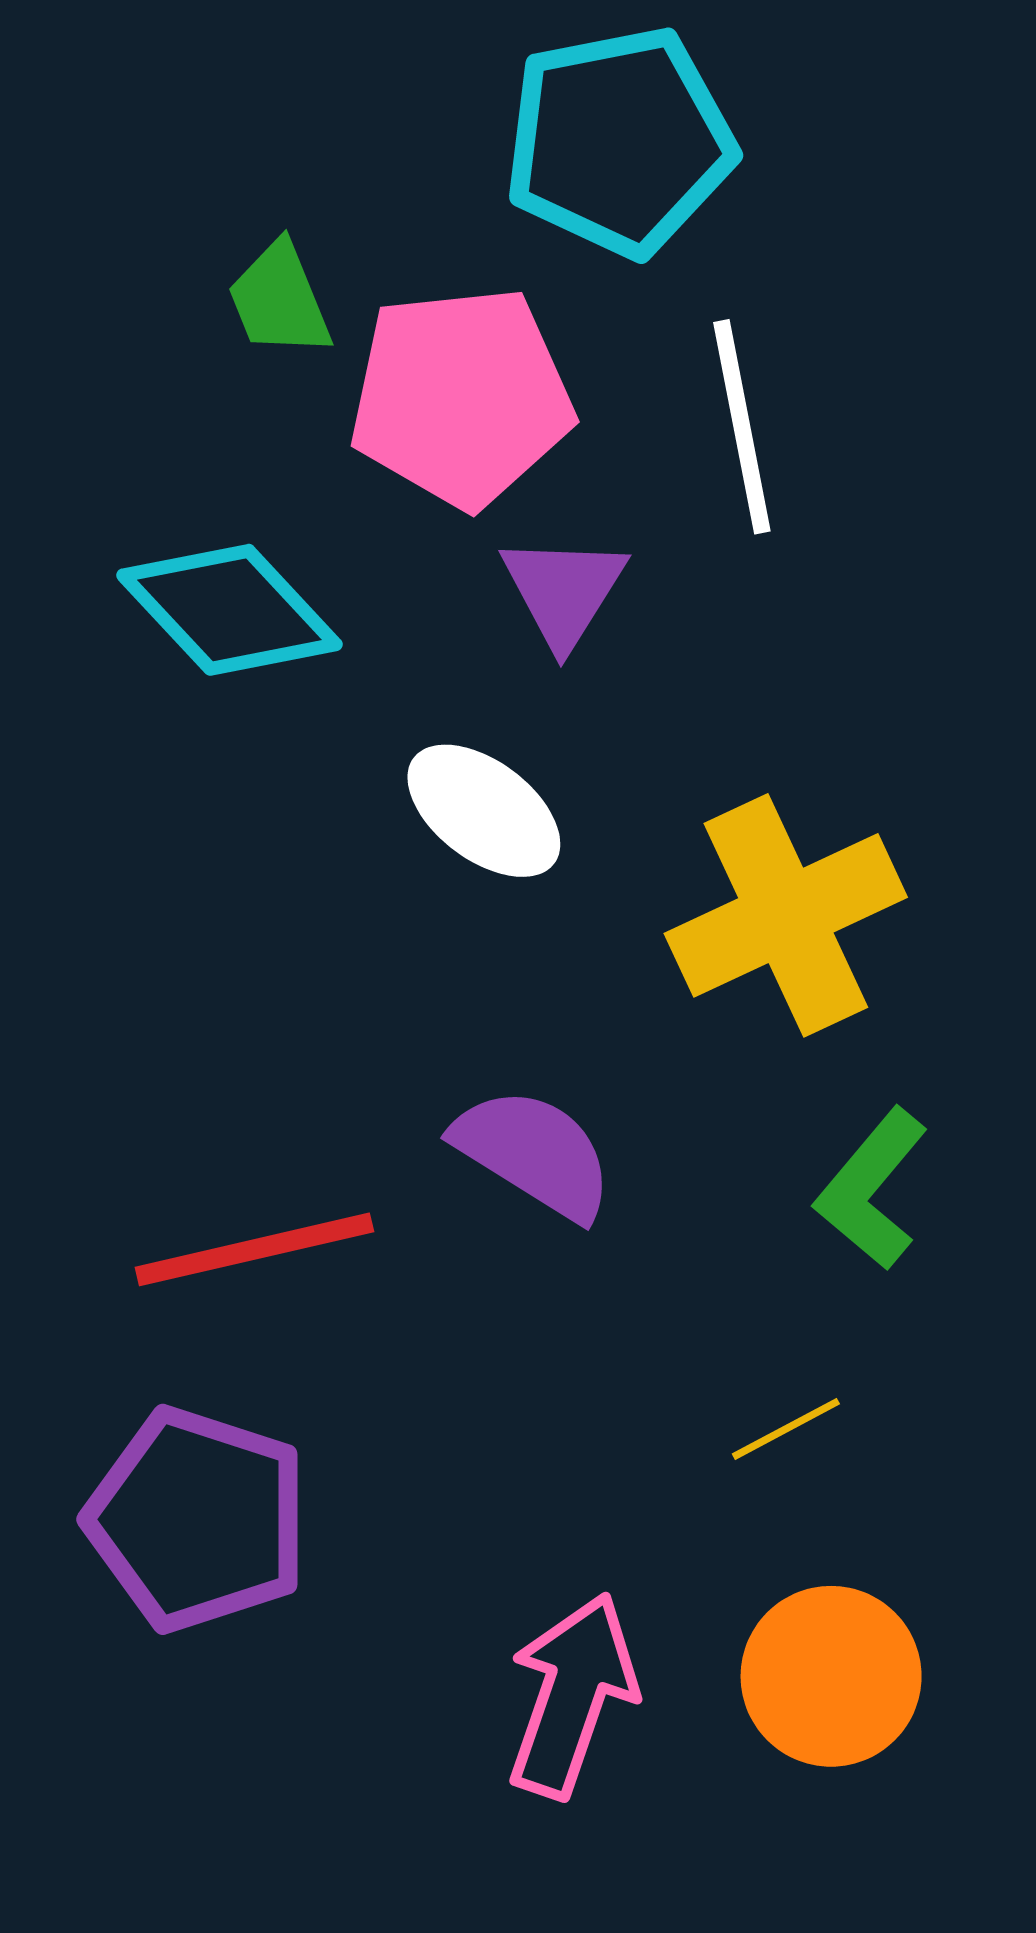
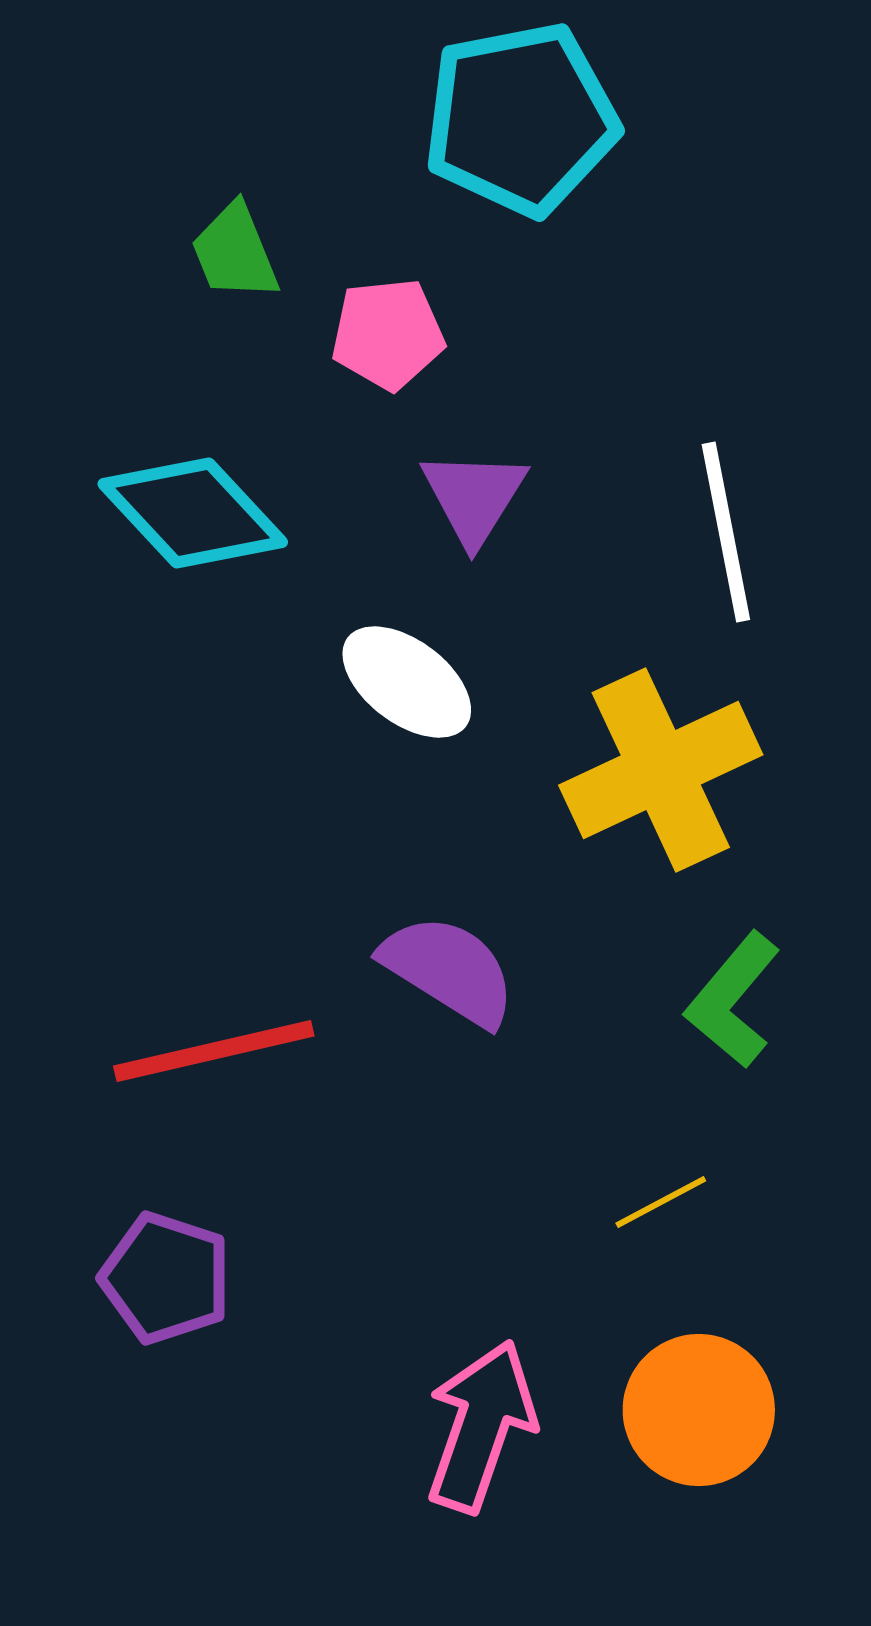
pink pentagon: (461, 397) -> (388, 334), size x0.6
white line: (742, 427) -> (726, 532), moved
purple pentagon: (197, 1519) -> (166, 1278), size x0.7

